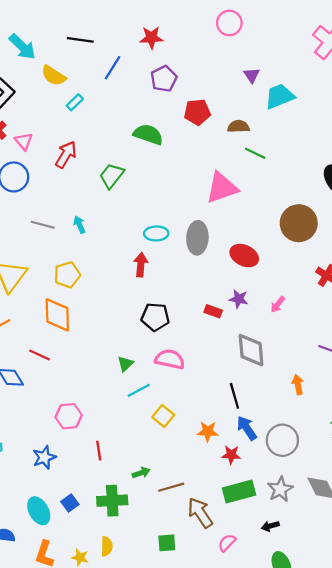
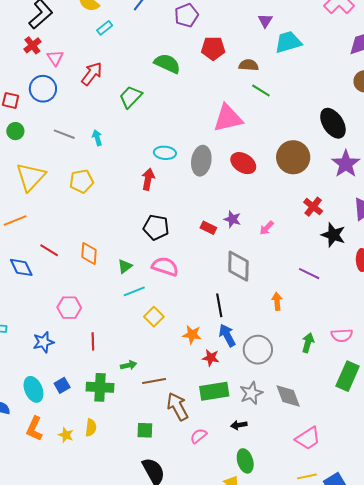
red ellipse: (244, 256) -> (243, 163), moved
orange diamond: (57, 315) -> (89, 253), moved, size x0.7

